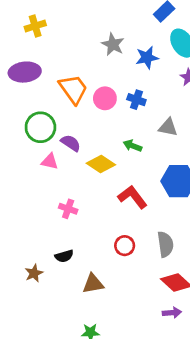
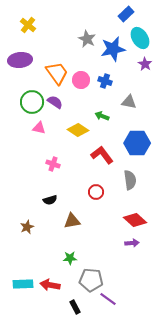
yellow cross: (35, 26) -> (28, 25), turned -35
blue star: (147, 58) -> (113, 49), size x1.4
purple semicircle: (71, 143) -> (55, 102), moved
gray semicircle: (165, 244) -> (130, 180), moved
brown star: (34, 273) -> (27, 227), moved

